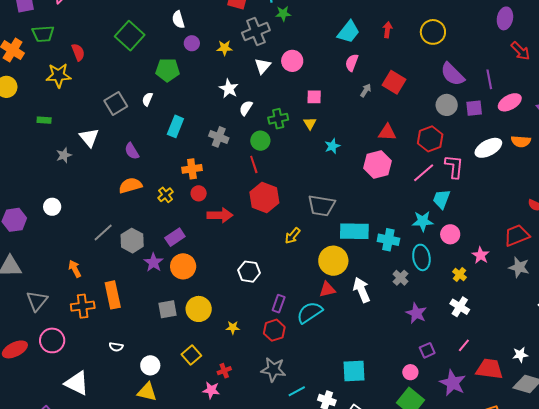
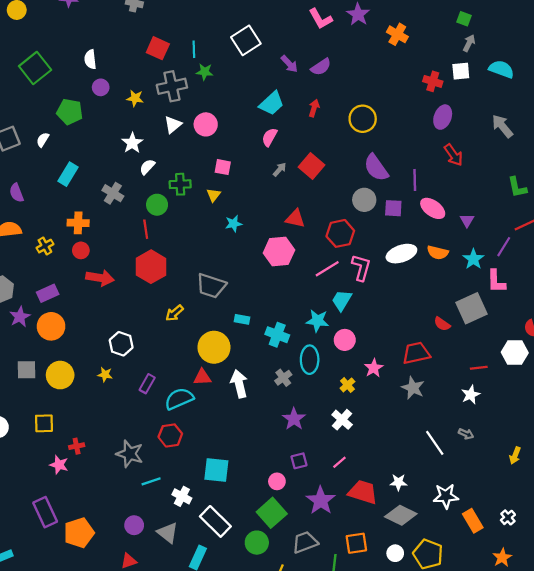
pink ellipse: (510, 102) -> (433, 208), turned 55
cyan rectangle: (354, 231) -> (242, 319), size x0.5
yellow star: (233, 328) -> (105, 375), moved
red hexagon: (274, 330) -> (170, 435), moved
yellow square: (191, 355) -> (44, 423), turned 30

